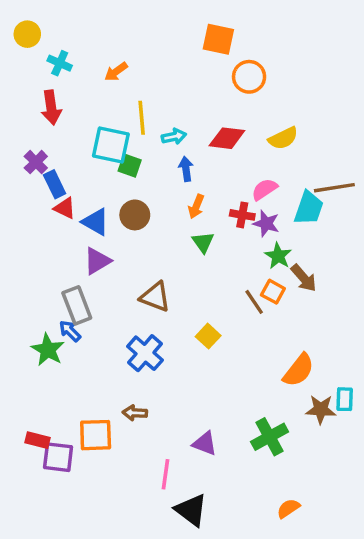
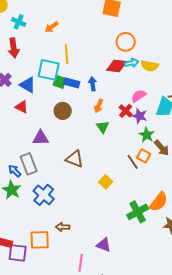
orange circle: (249, 77) -> (126, 42), moved
cyan arrow: (174, 136) -> (132, 63), moved
yellow semicircle: (283, 138) -> (150, 66), turned 36
blue rectangle: (55, 184) -> (72, 83), moved, turned -49
red cross: (242, 215) -> (126, 111), turned 32
blue triangle: (96, 222) -> (28, 85), moved
purple triangle: (97, 261) -> (41, 138), turned 30
blue arrow: (70, 331) -> (15, 171), moved
blue cross: (145, 353) -> (44, 195), moved
green cross: (270, 437) -> (138, 212), moved

